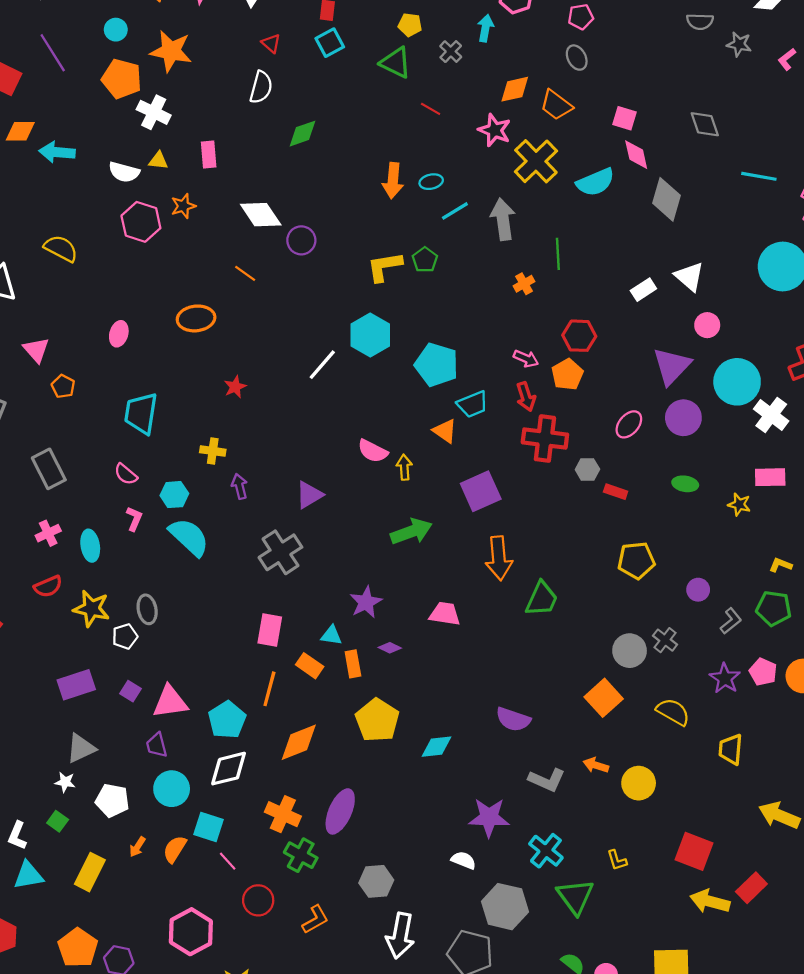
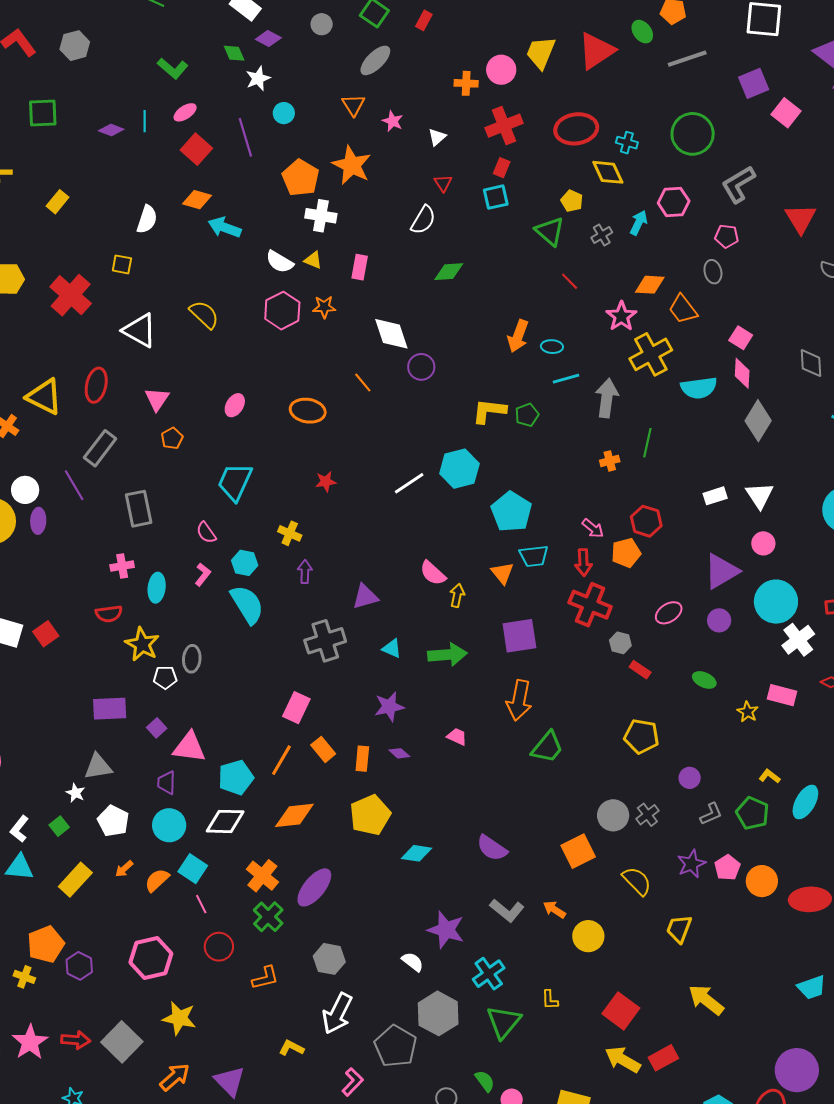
cyan circle: (116, 30) -> (284, 113), moved
white cross: (154, 112) -> (321, 216), turned -32
purple circle: (683, 418) -> (719, 620), size x0.7
pink trapezoid: (445, 614) -> (457, 737), size x0.7
cyan triangle: (331, 635) -> (392, 648), moved

